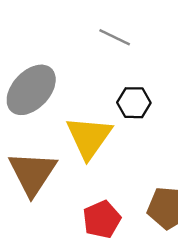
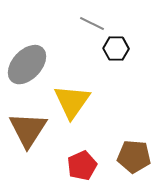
black hexagon: (134, 103) -> (116, 49), moved

